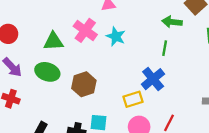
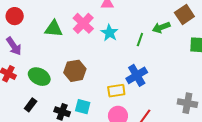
green arrow: (172, 22) -> (161, 27), turned -36
green line: (165, 48) -> (140, 40), moved
green ellipse: (47, 72) -> (39, 77), moved

